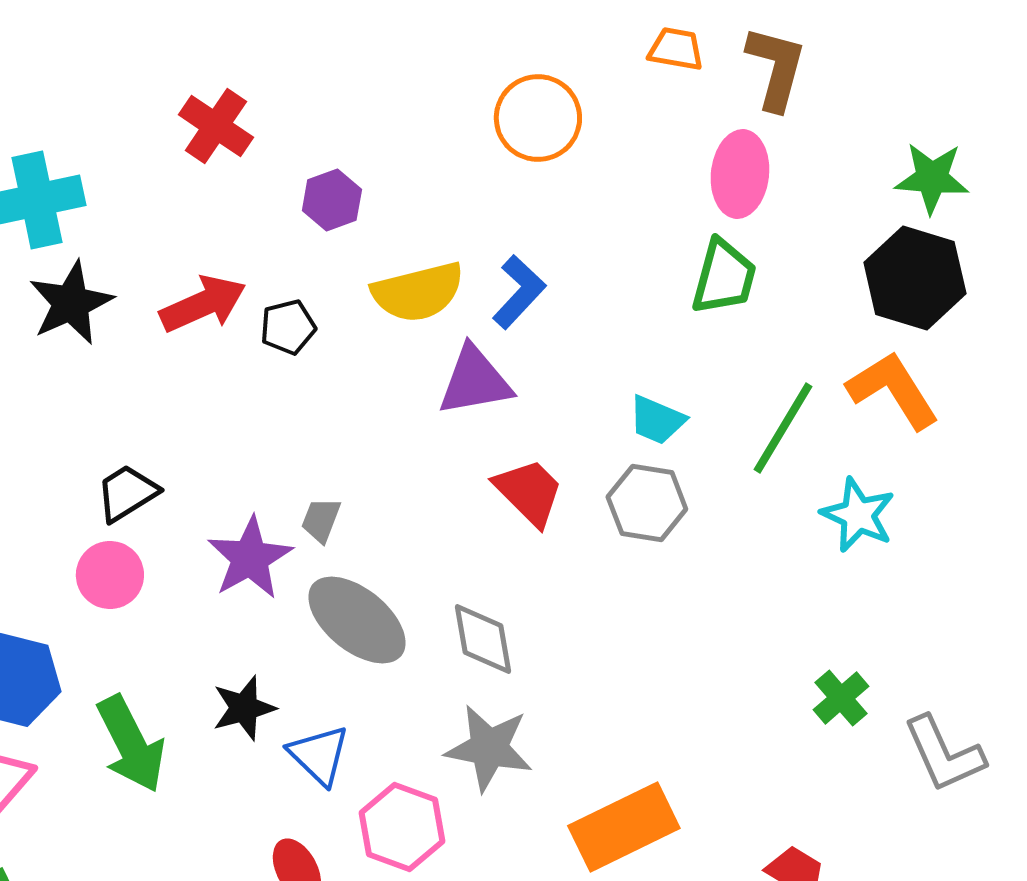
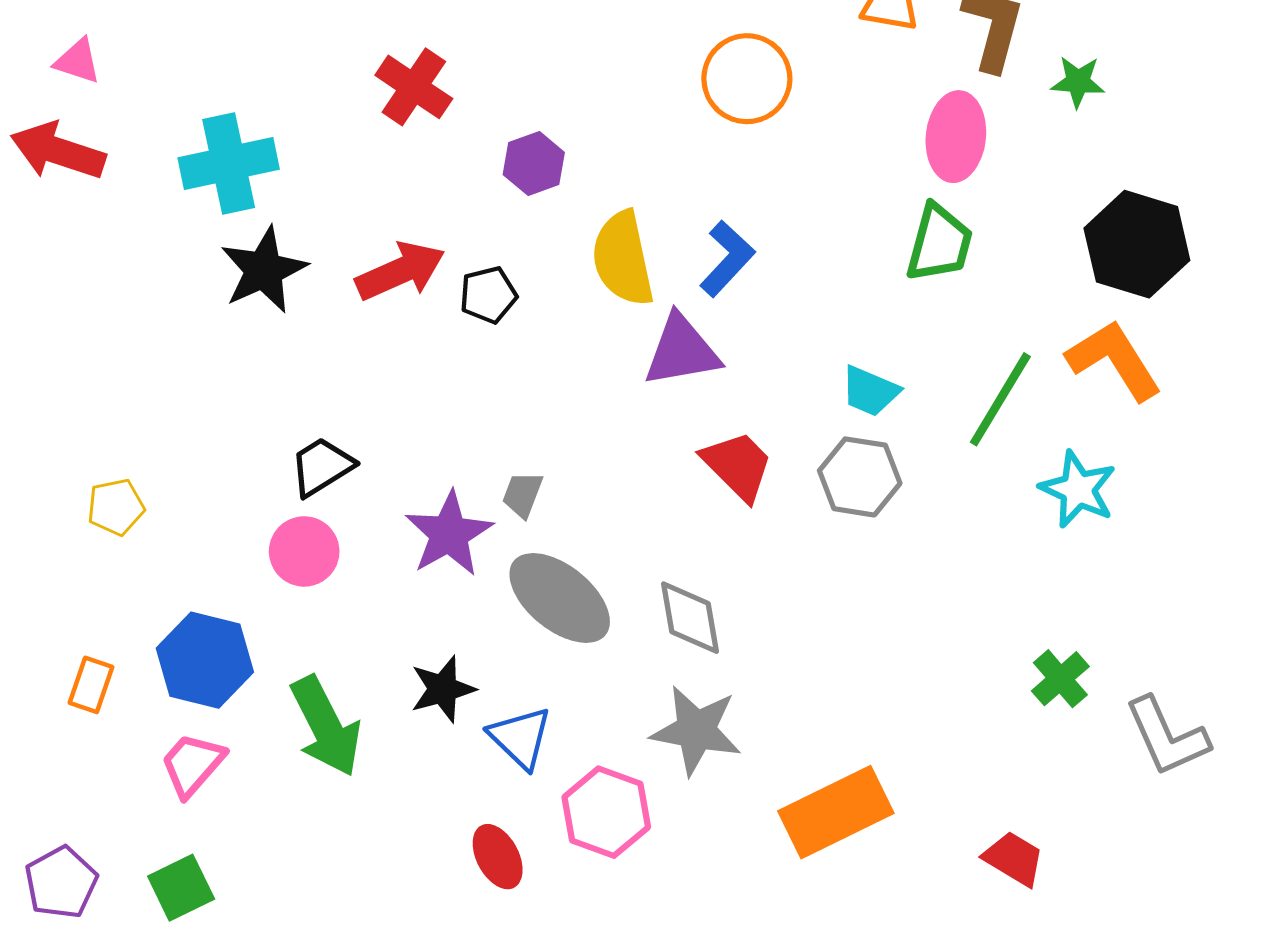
green star: (932, 178) -> (1078, 82), moved, size x0.7
yellow semicircle: (418, 292) -> (623, 259), turned 92

